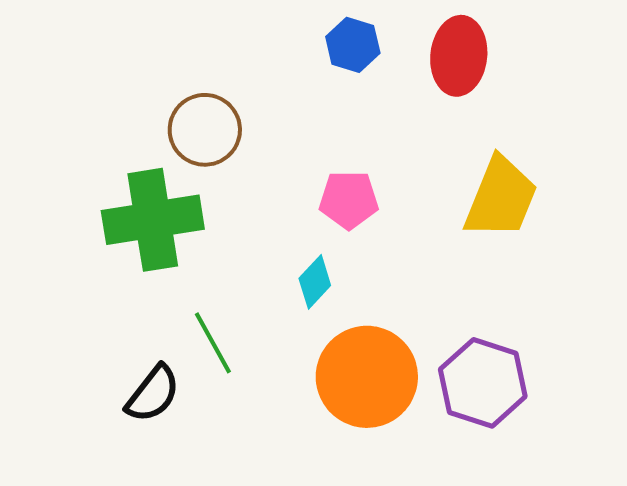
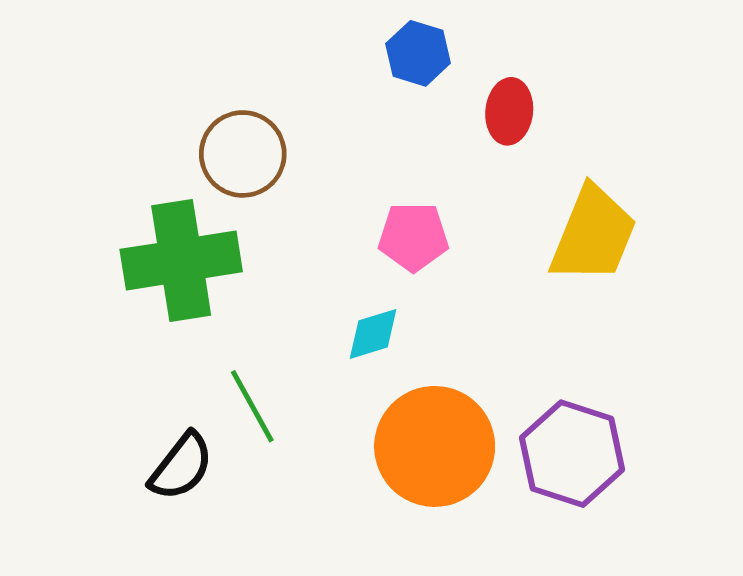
red ellipse: (459, 56) -> (509, 111), moved, size x0.7
cyan diamond: (315, 282) -> (373, 334), turned 30

